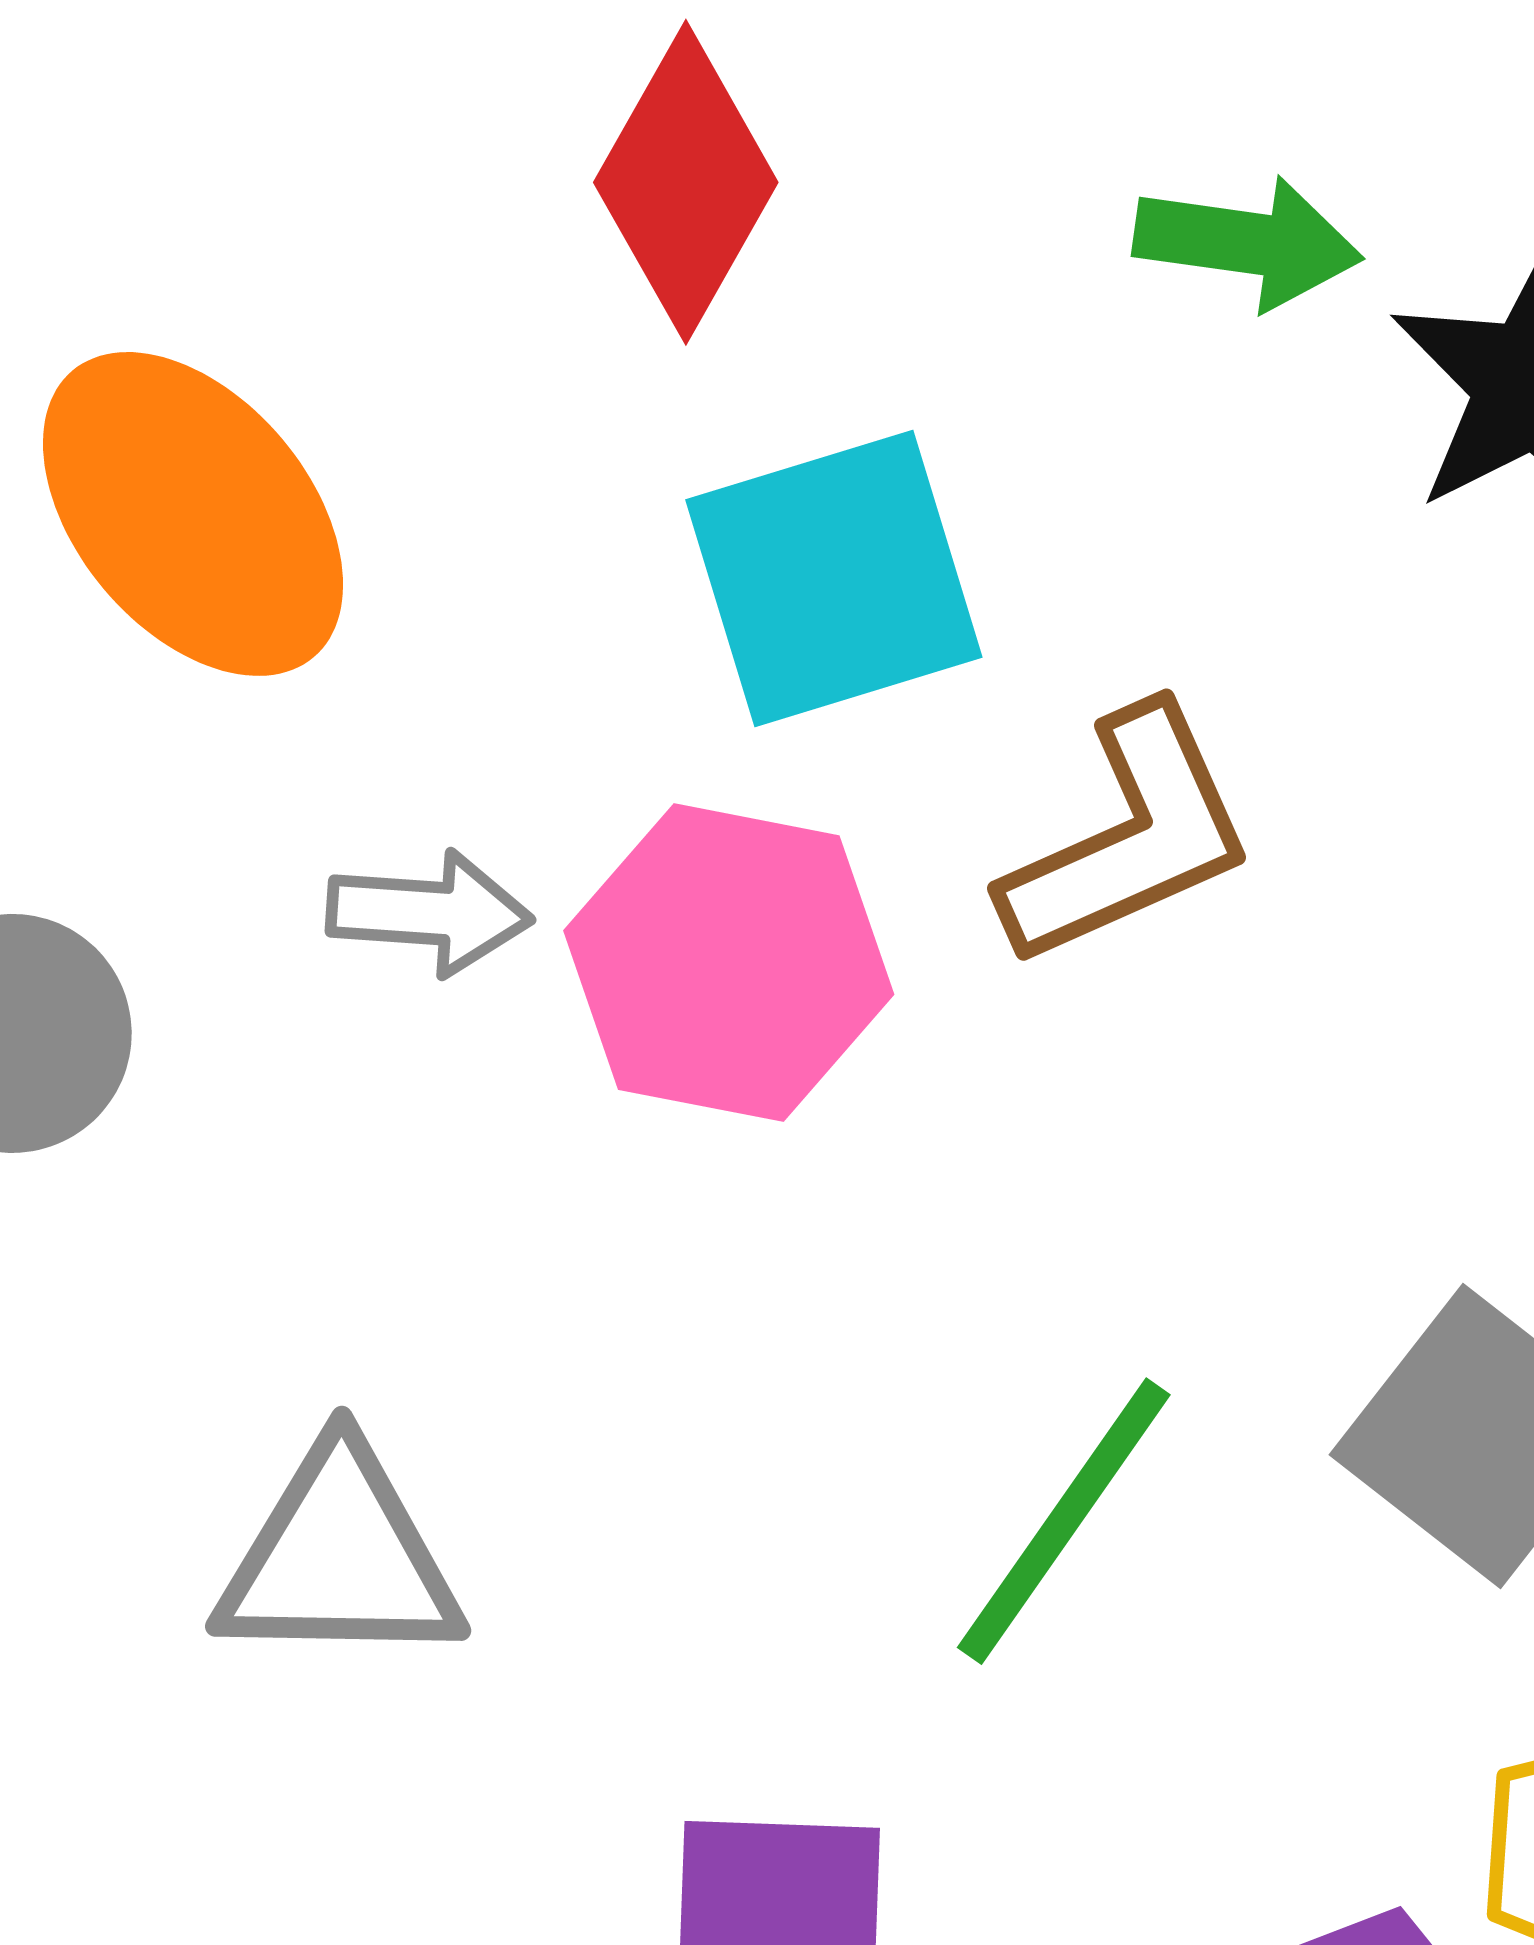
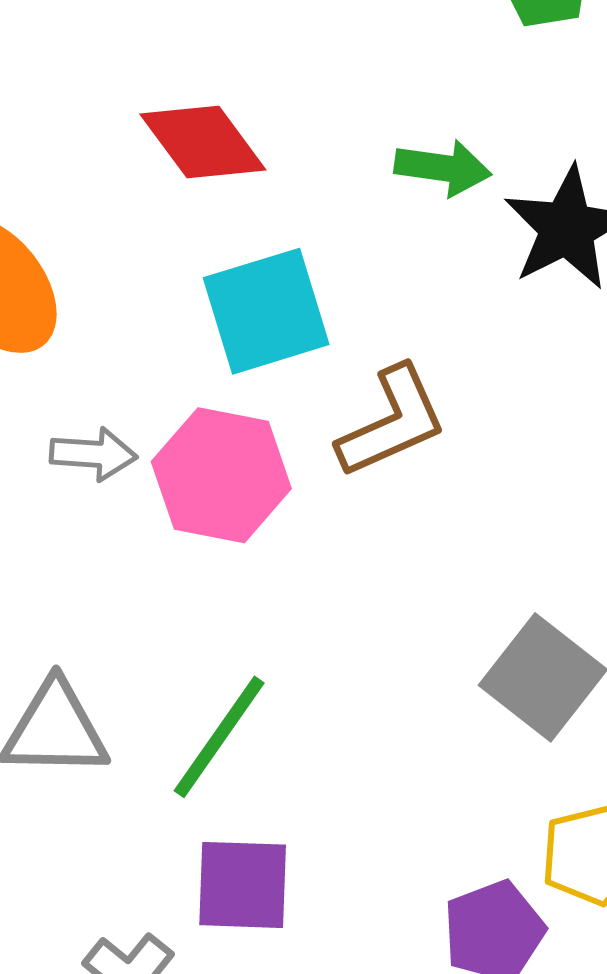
red diamond: (686, 182) -> (203, 142), turned -66
green line: (1064, 1521) -> (219, 737), moved

